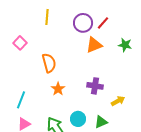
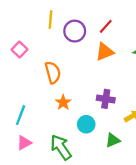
purple circle: (83, 23) -> (75, 31), moved
red line: (103, 23) -> (106, 26), moved
cyan circle: (78, 119) -> (86, 124), moved

